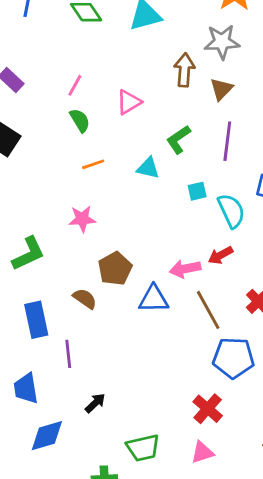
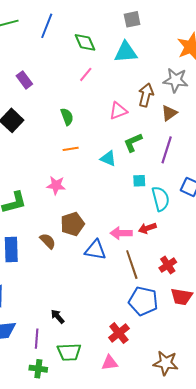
pink line: (75, 85) -> (86, 74), moved
pink triangle: (129, 102) -> (118, 111), moved
purple line: (68, 354) -> (37, 339), moved
black arrow: (95, 403) -> (58, 316), moved, turned -98

